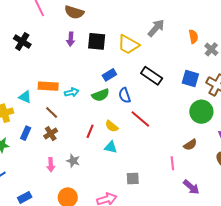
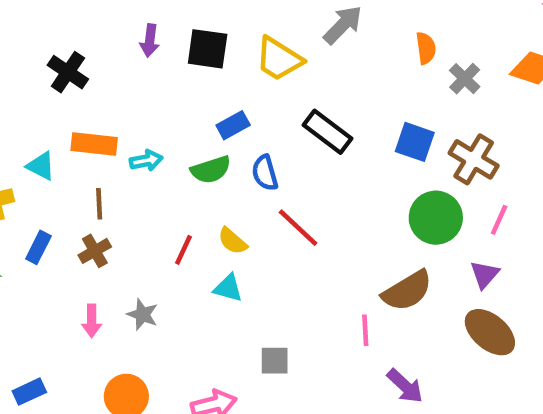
black cross: (22, 41) -> (68, 72), moved
brown line: (52, 113) -> (99, 204), turned 40
brown semicircle: (190, 145) -> (407, 291), size x1.6

